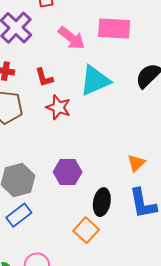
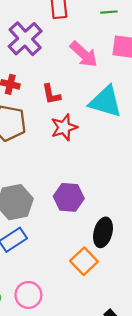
cyan triangle: (95, 80) -> (106, 102), turned 36
red star: (58, 107) -> (64, 127), turned 30

